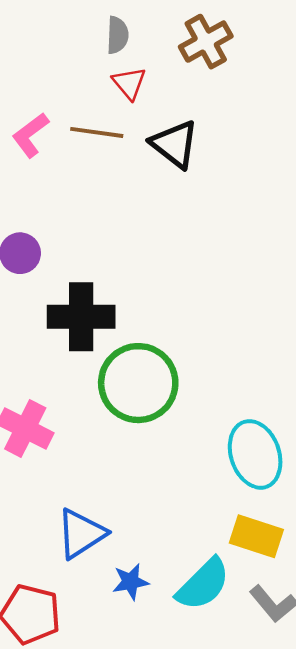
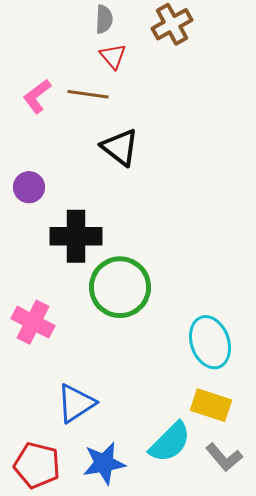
black triangle: (175, 144) -> (120, 147), moved
blue star: (130, 582) -> (104, 463), moved, size x1.5

